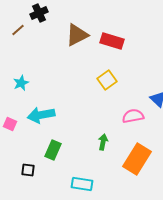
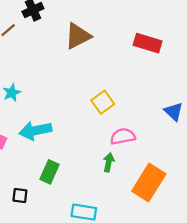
red rectangle: (112, 41) -> (148, 43), moved
yellow square: (107, 80) -> (103, 102), moved
pink semicircle: (133, 116) -> (123, 136), moved

